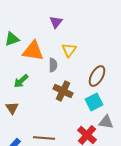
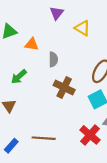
yellow triangle: (69, 50) -> (82, 28), moved, turned -35
orange triangle: (33, 51) -> (32, 44), size x0.6

